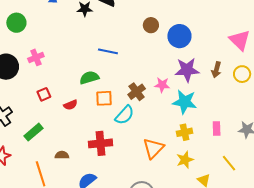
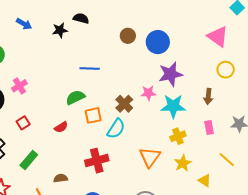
brown arrow: (216, 70) -> (208, 96), moved
red square: (44, 94) -> (23, 123), moved

